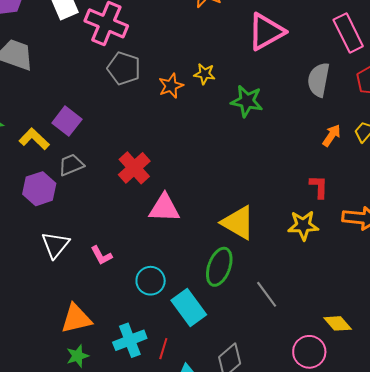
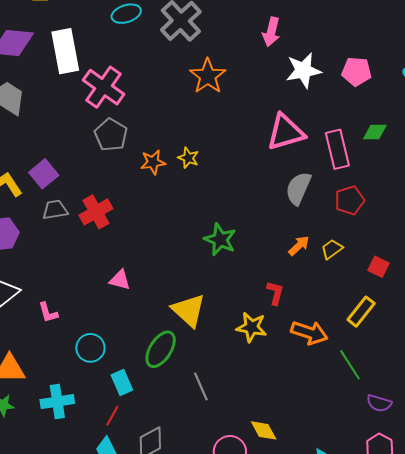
pink triangle: (266, 32) -> (286, 132), moved
green star: (247, 101) -> (220, 240), moved
gray trapezoid: (71, 165) -> (55, 210), moved
red cross: (134, 168) -> (96, 212), moved
pink triangle: (164, 208) -> (120, 280), size x0.7
cyan rectangle: (189, 308) -> (122, 382), size x0.7
red line: (163, 349) -> (112, 416), moved

